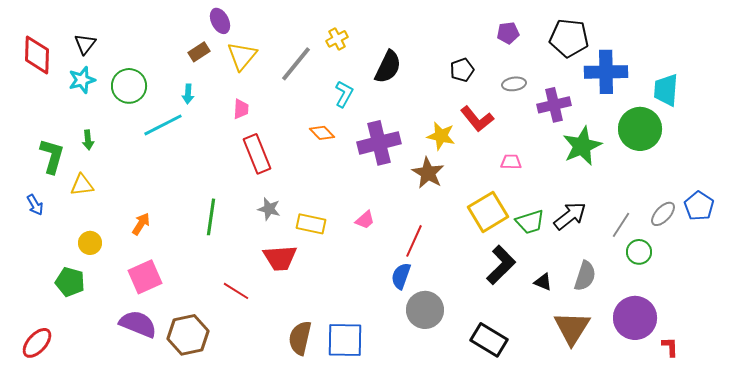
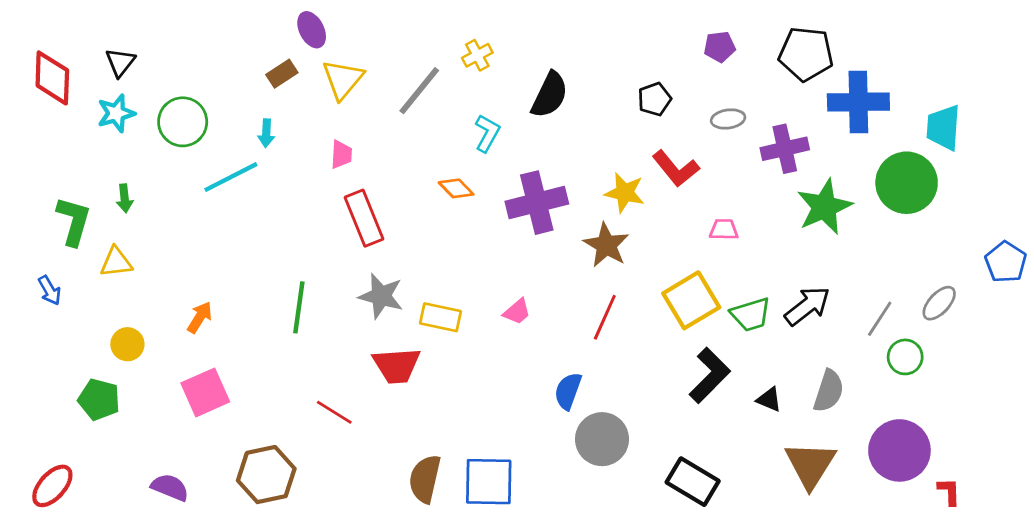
blue pentagon: (699, 206) -> (1006, 262), moved
gray star: (269, 209) -> (381, 296), size x1.4
red line: (414, 241) -> (605, 317), moved
purple semicircle: (138, 324) -> (170, 487), moved, size x0.7

